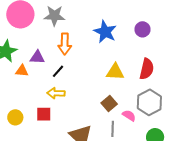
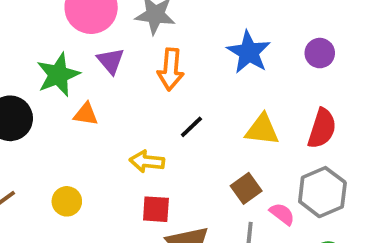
purple triangle: (37, 57) -> (111, 61), moved, turned 42
black line: (58, 71) -> (191, 127), moved
red square: (44, 114) -> (156, 209), moved

